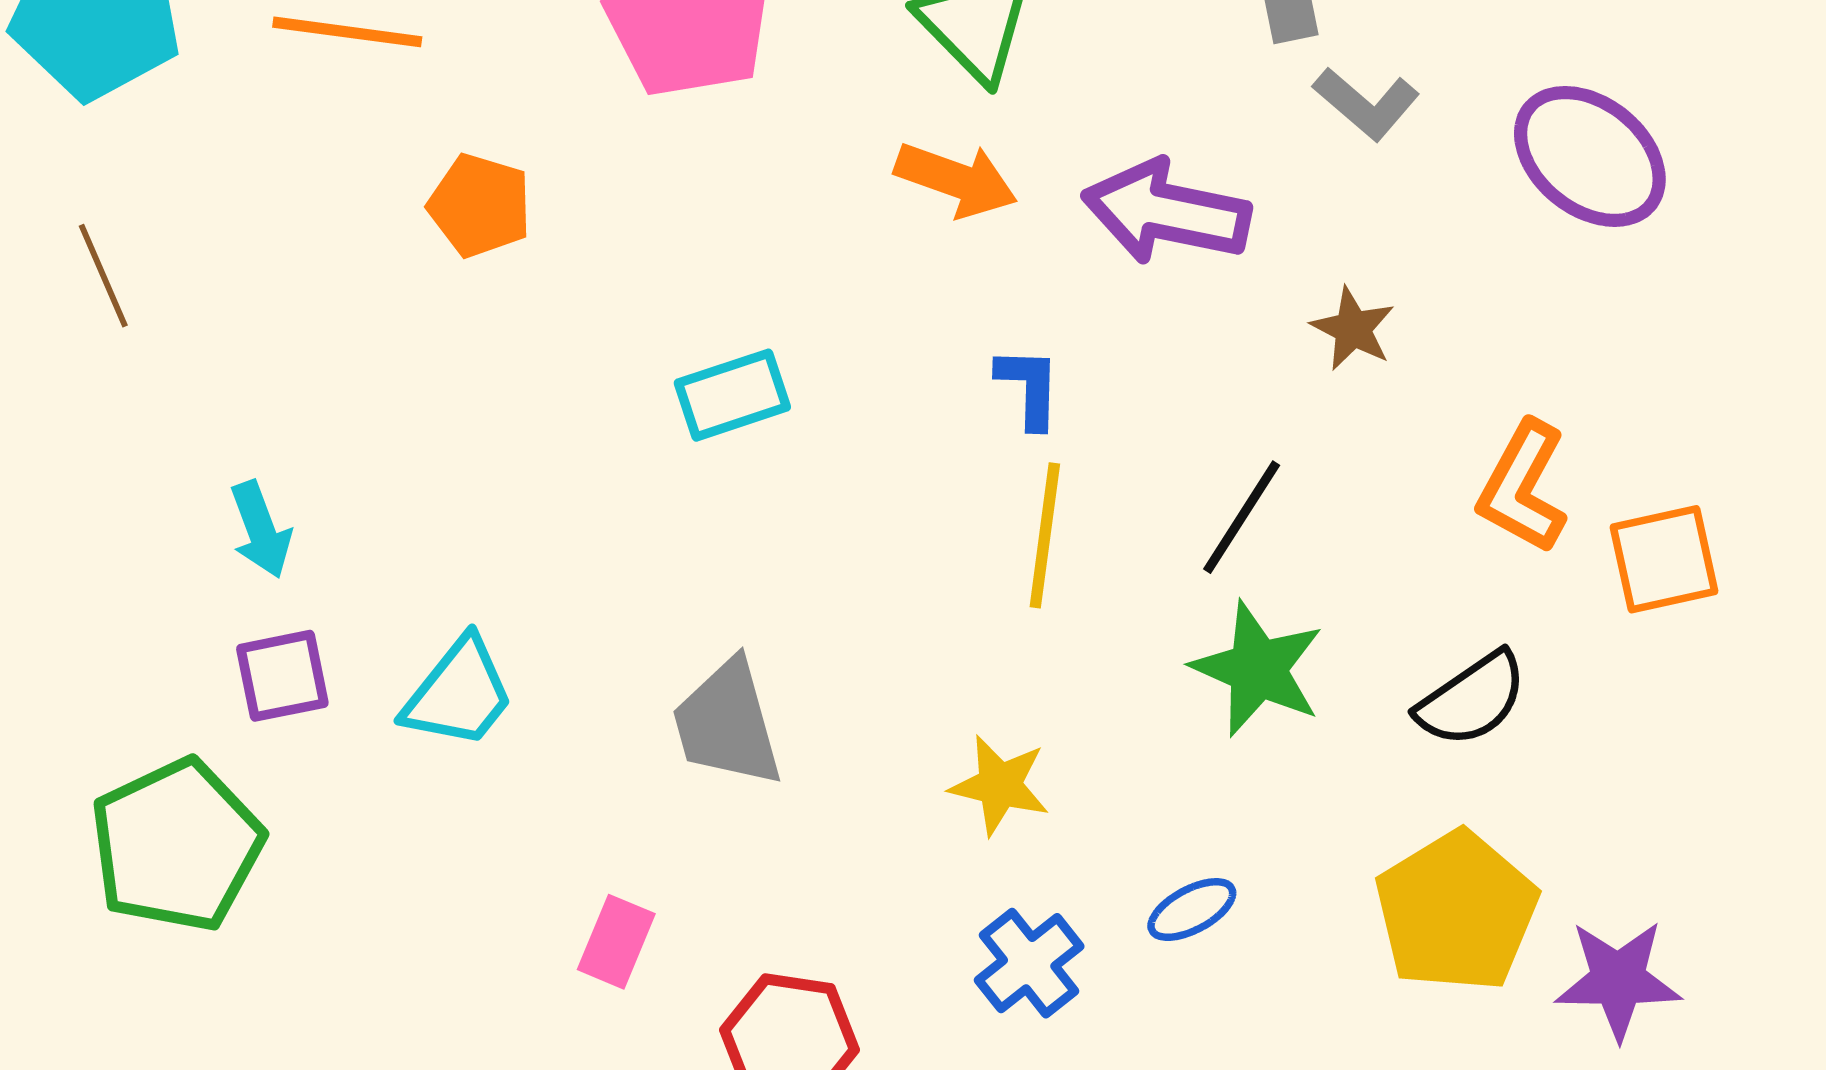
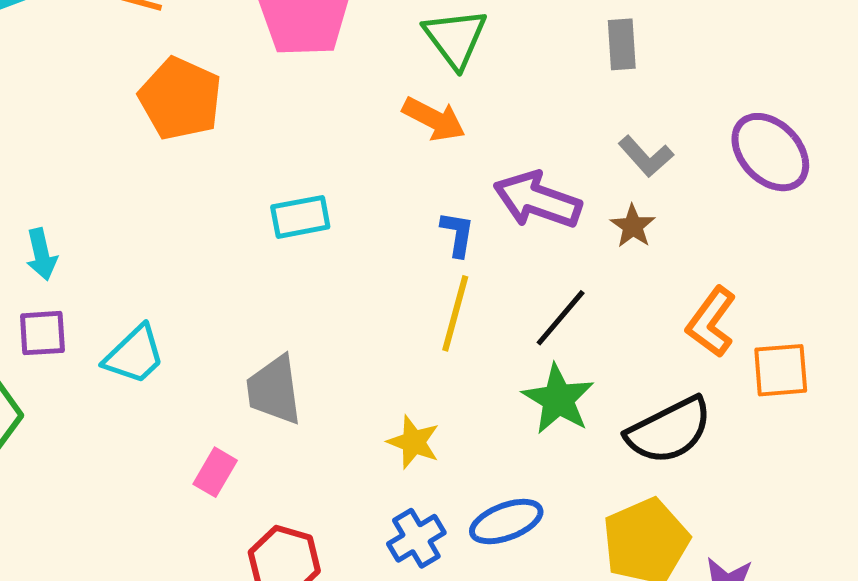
gray L-shape: (1366, 104) -> (646, 156), moved
orange pentagon: (480, 205) -> (180, 99), size x1.5
purple arrow: (1166, 212) -> (537, 200), moved
black semicircle: (1472, 699) -> (669, 430), size x1.4
blue ellipse: (1192, 910) -> (506, 522), size x1.5
pink rectangle: (616, 942) -> (215, 472), moved

